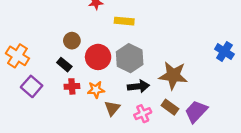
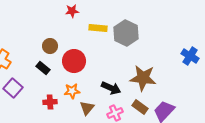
gray hexagon: (130, 58) -> (126, 33), moved
red cross: (72, 86) -> (50, 102), moved
black arrow: (138, 86) -> (111, 88), turned 30

